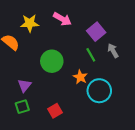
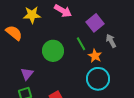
green line: (91, 55) -> (81, 44), moved
orange star: (80, 77) -> (95, 56), moved

